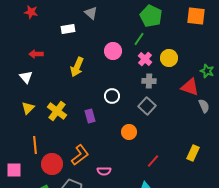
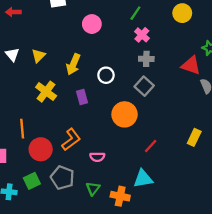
pink circle: (113, 51) -> (92, 24), moved
red arrow: (36, 54) -> (13, 12), moved
yellow circle: (169, 58) -> (182, 13), moved
yellow arrow: (77, 67) -> (73, 64), moved
yellow triangle: (28, 108) -> (38, 56), moved
orange circle: (129, 132) -> (125, 114), size x1.5

